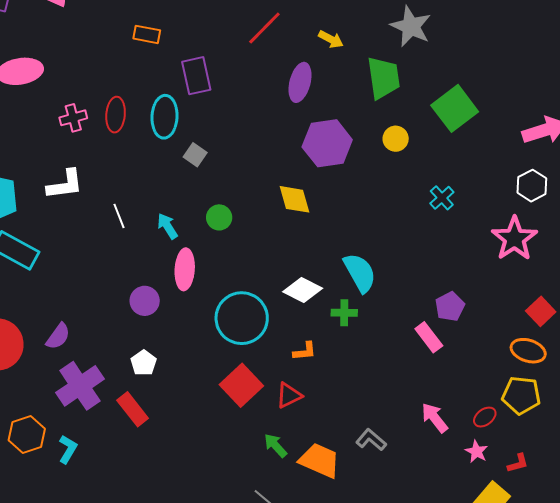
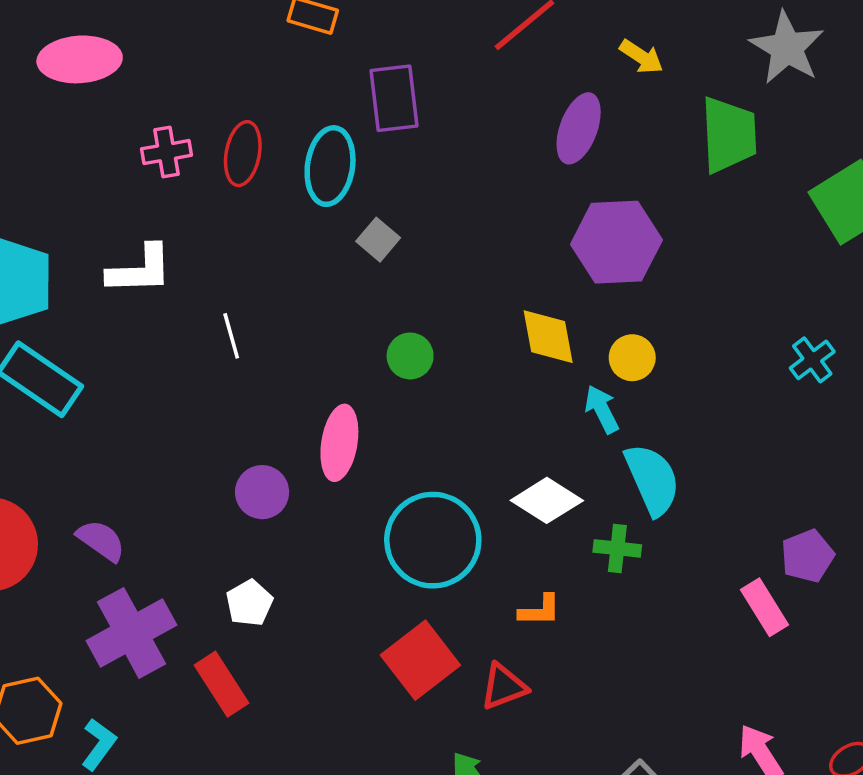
yellow circle: (396, 139) -> (632, 358), moved
cyan arrow: (167, 226) -> (602, 409), moved
purple semicircle: (58, 336) -> (101, 540), turned -96

